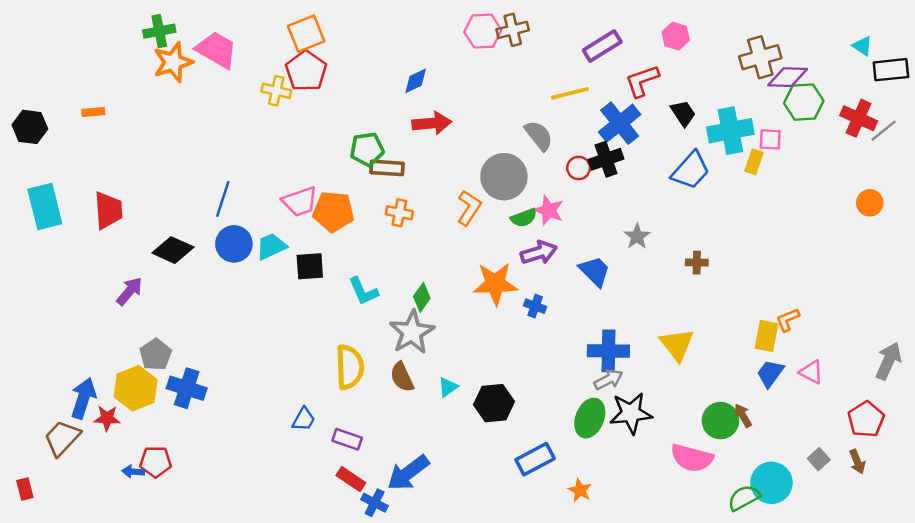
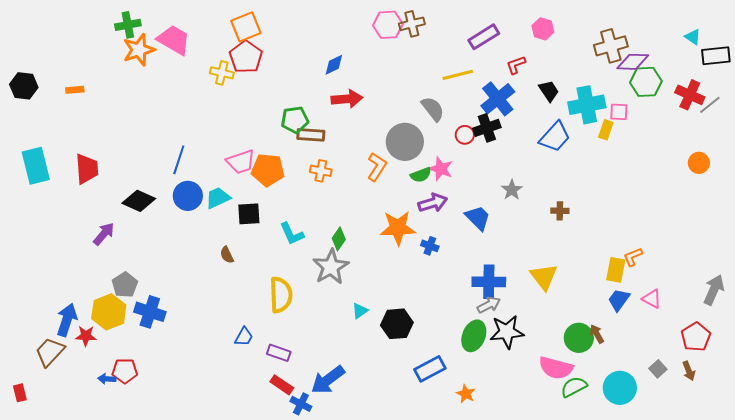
red L-shape: (642, 81) -> (516, 65), size x0.7
black hexagon: (30, 127) -> (24, 86), moved
brown semicircle: (402, 377) -> (227, 255), moved, size x0.7
green semicircle: (744, 498) -> (574, 387), moved

